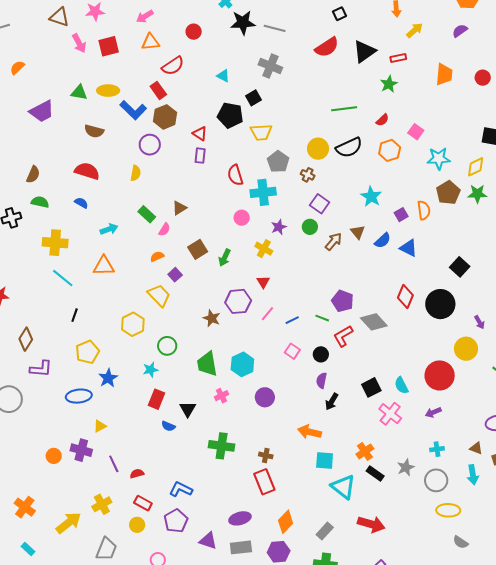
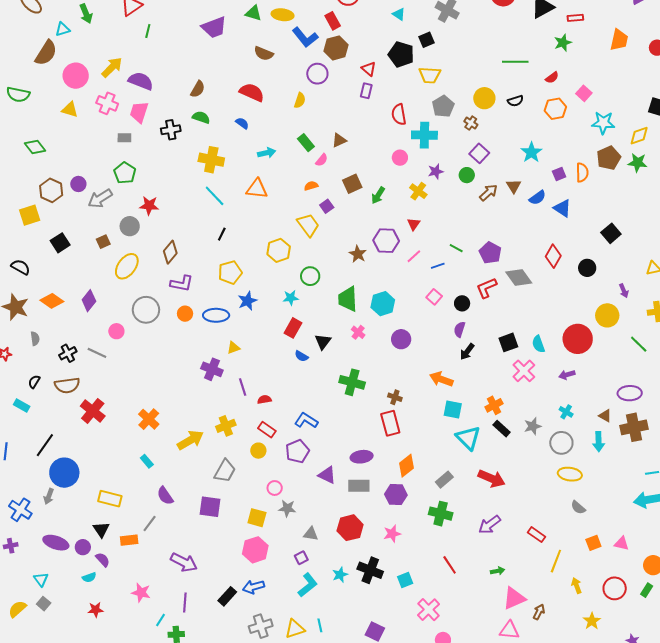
black semicircle: (349, 147) -> (515, 101), size x0.6
black circle: (440, 304) -> (587, 268), size x0.6
green line: (322, 318) -> (456, 248), moved
pink cross: (221, 396) -> (358, 332), turned -32
cyan cross: (437, 449) -> (566, 412), turned 32
orange circle: (54, 456) -> (185, 314), moved

